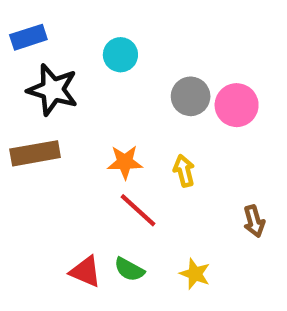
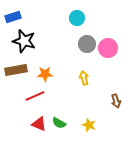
cyan circle: (120, 55) -> (77, 18), moved
orange star: (125, 162) -> (45, 74), moved
red line: (138, 210) -> (35, 96), moved, turned -66

